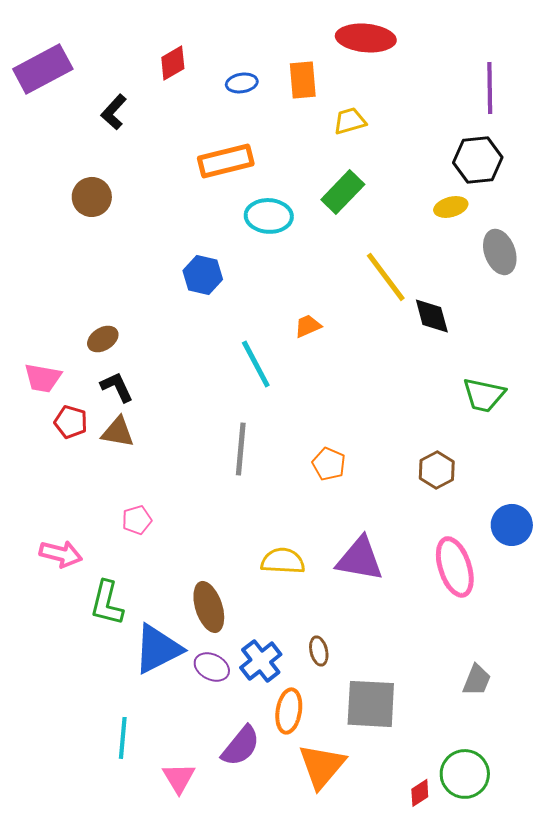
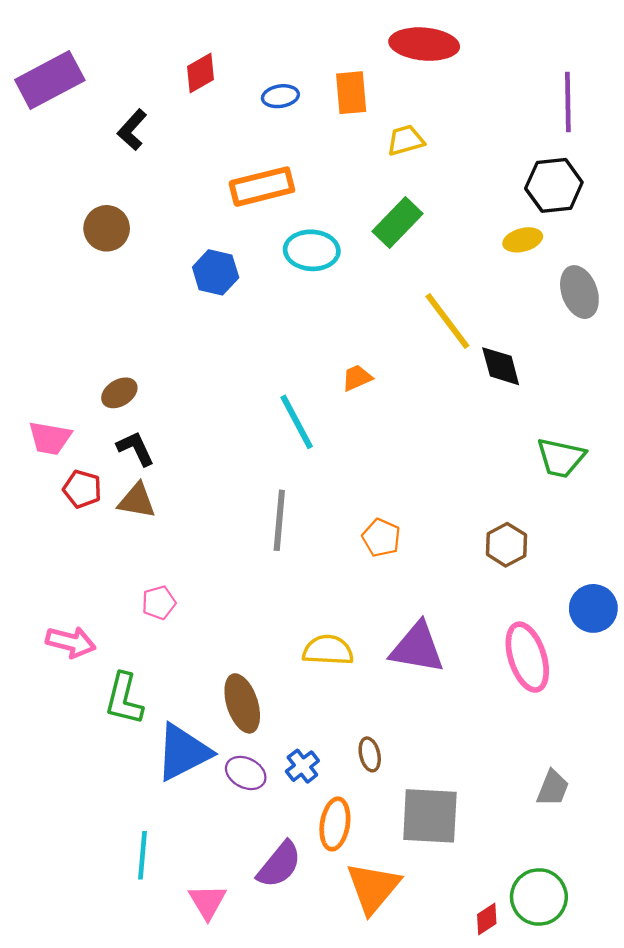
blue hexagon: (203, 275) -> (216, 272), moved
blue cross: (261, 661) -> (302, 766), size x0.7

